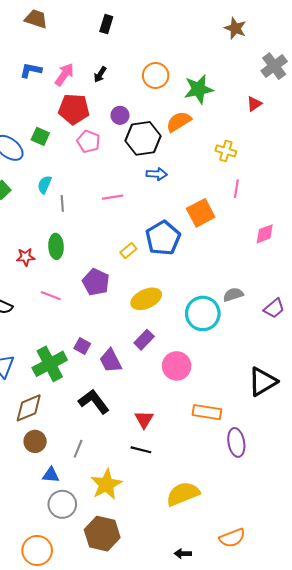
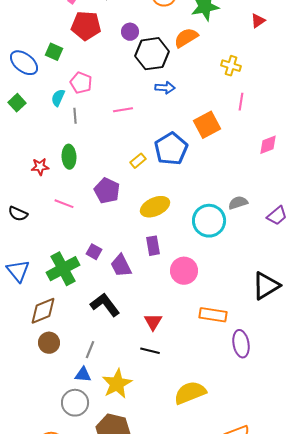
pink pentagon: (89, 142) -> (81, 83), moved
purple rectangle: (144, 340) -> (153, 246), turned -54
blue triangle: (51, 475) -> (83, 375), moved

